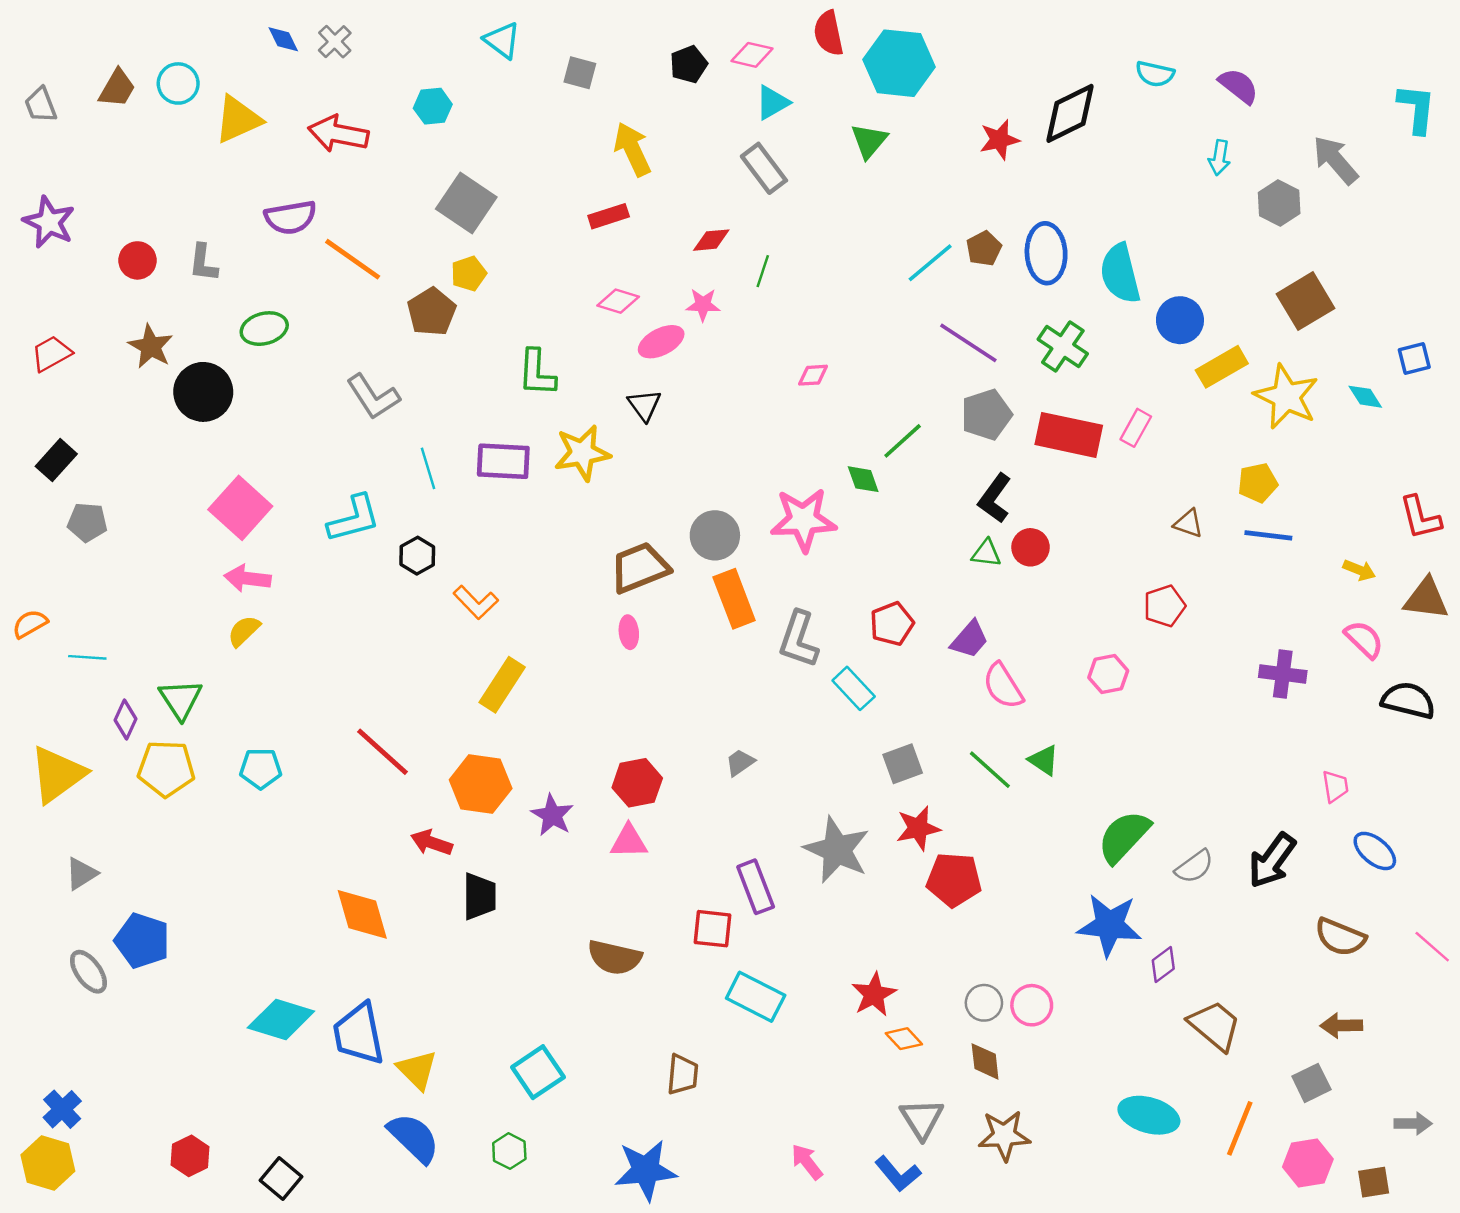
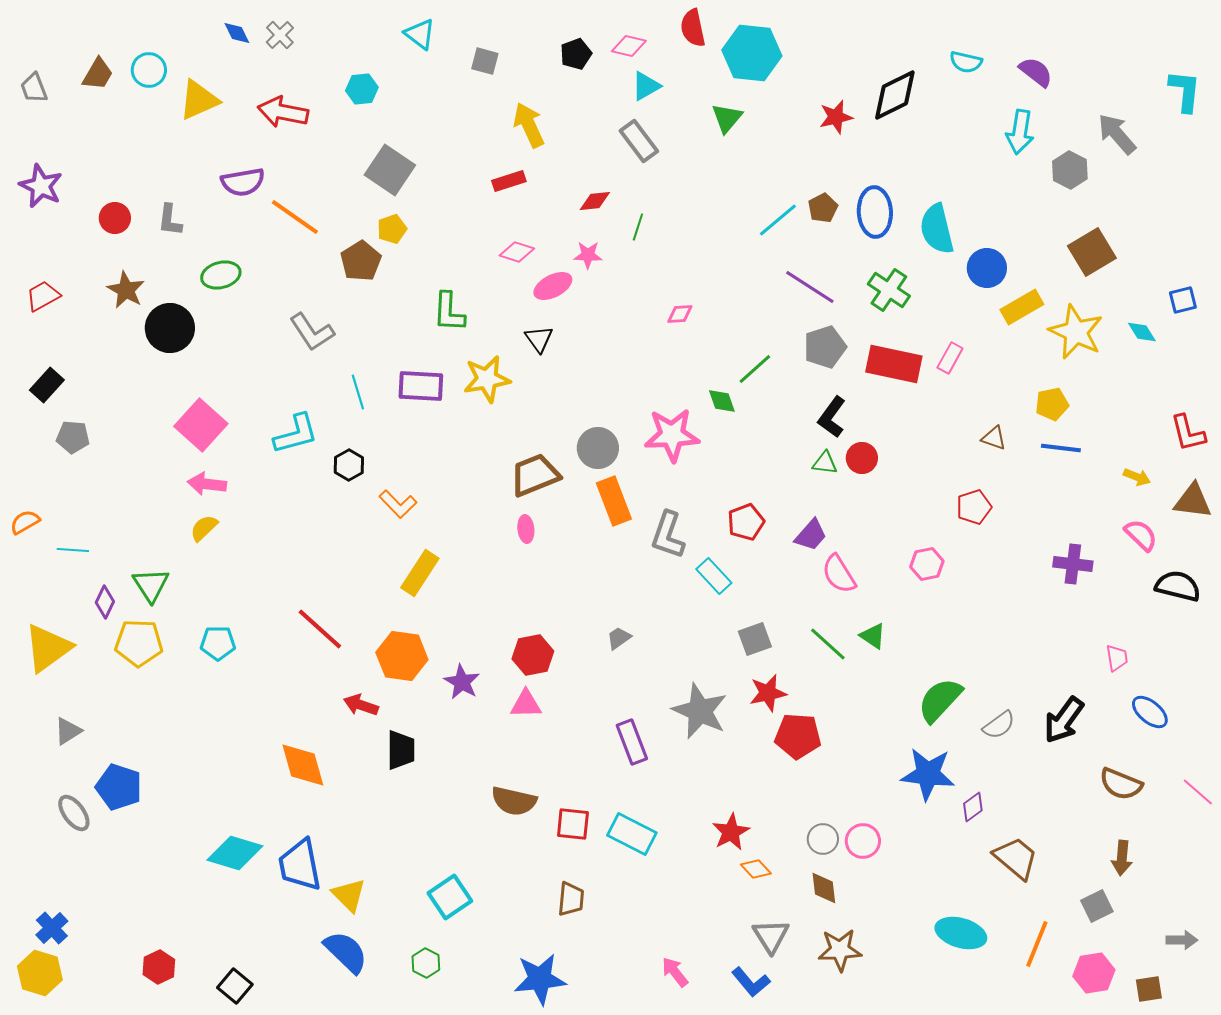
cyan arrow: (1219, 158) -> (1020, 132), size x1.5
red square: (713, 929) -> (573, 824), moved
brown arrow: (1341, 1026) -> (1122, 858), turned -84

